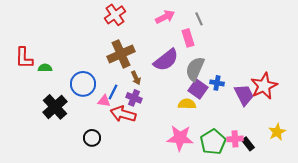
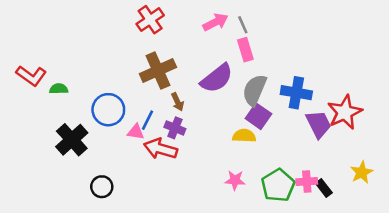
gray line: (199, 19) -> (243, 25), moved
red L-shape: (24, 58) -> (31, 76), turned -55
blue cross: (217, 83) -> (296, 93), moved, size x1.6
black circle: (92, 138) -> (102, 187), moved
pink star: (180, 138) -> (235, 180), size x0.6

